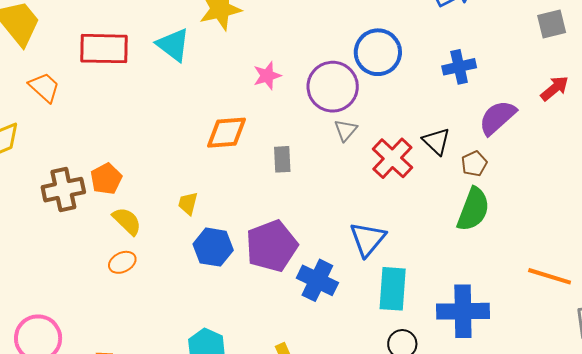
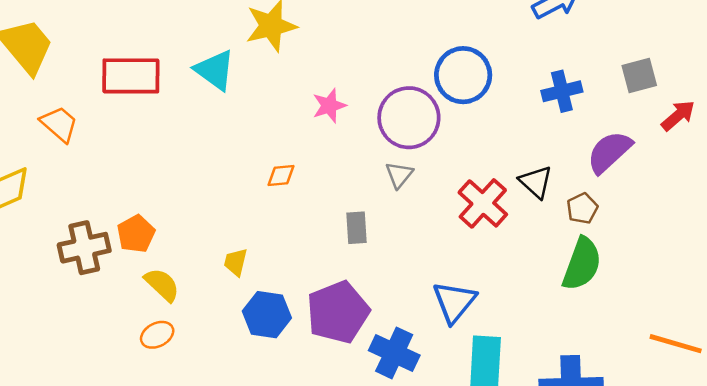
gray square: (552, 24) -> (639, 75), moved
gray triangle: (346, 130) -> (399, 175), moved
orange diamond: (226, 133) -> (281, 176), size x0.6
gray rectangle: (282, 159) -> (357, 228), moved

